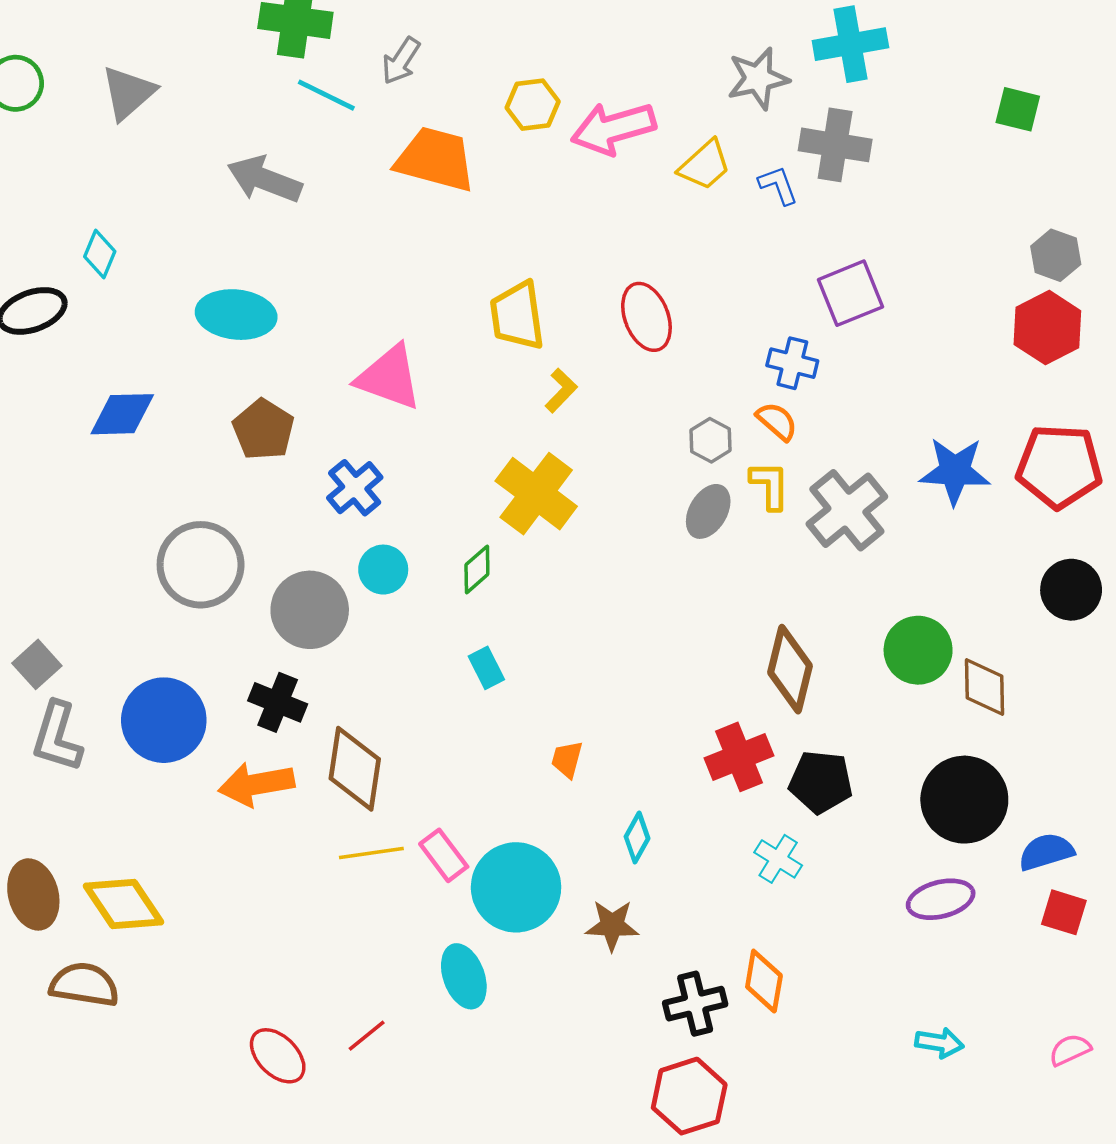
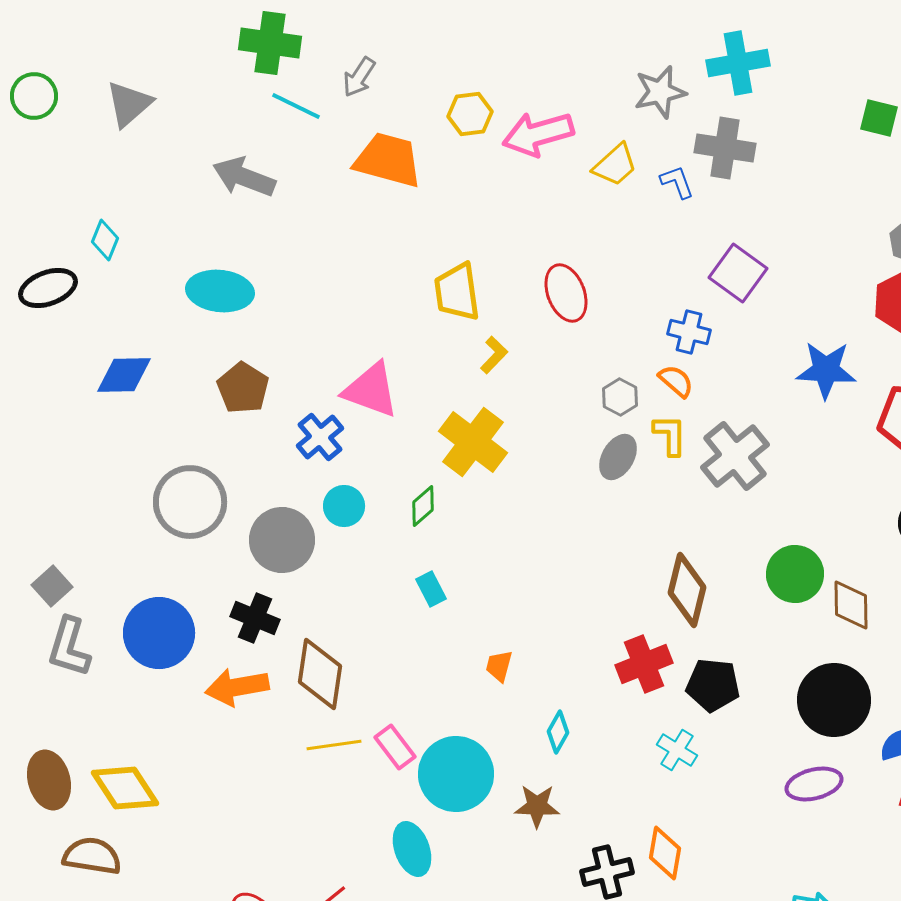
purple square: (850, 293) -> (738, 273), turned -32
pink triangle: (389, 377) -> (371, 390), moved
blue star: (955, 471) -> (826, 370), moved

